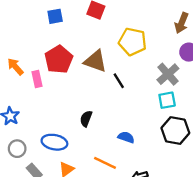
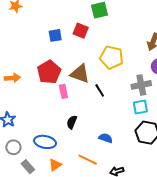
blue square: (55, 16) -> (55, 35), moved
orange arrow: (15, 67) -> (12, 78), turned 126
gray cross: (168, 74) -> (141, 85), turned 30
pink rectangle: (37, 79) -> (63, 91), moved

